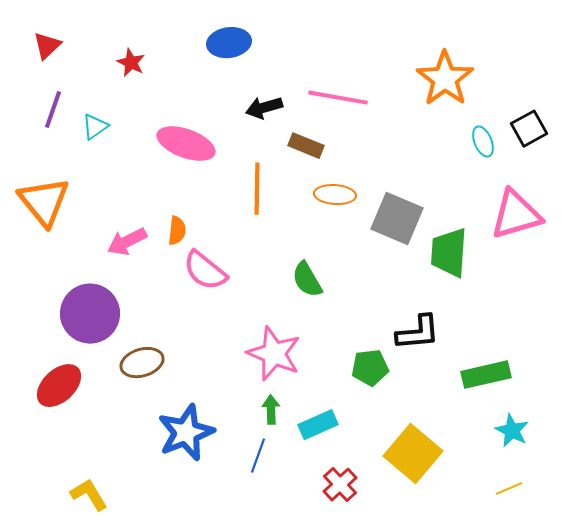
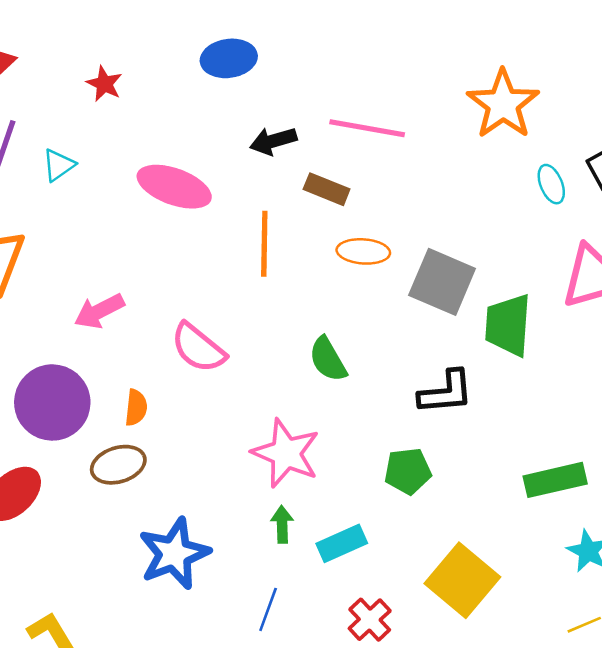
orange semicircle: (177, 231) -> (136, 408), moved
black L-shape: (418, 333) -> (446, 392), moved
blue line: (258, 456) -> (268, 609), moved

